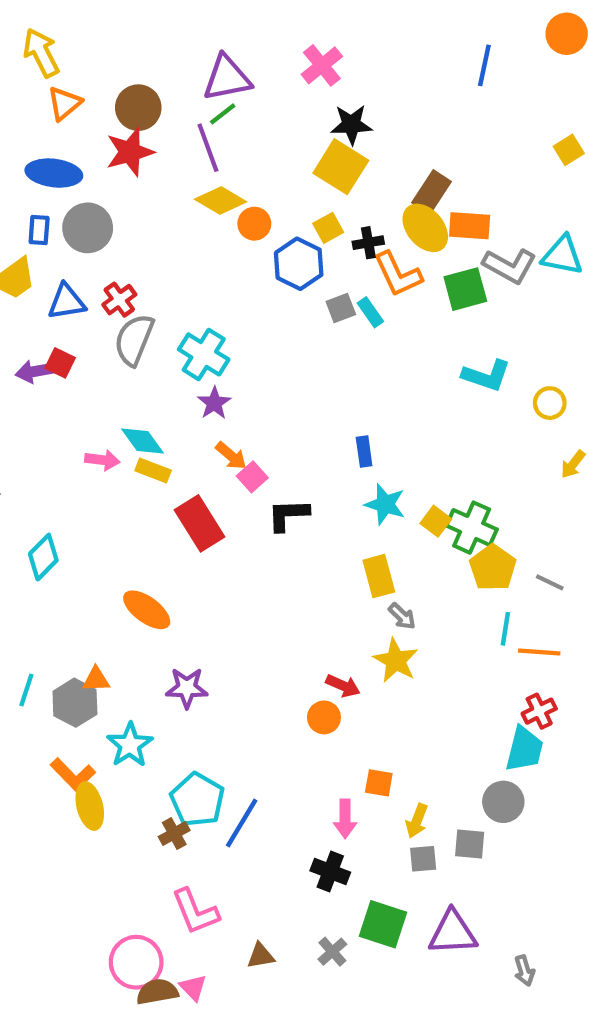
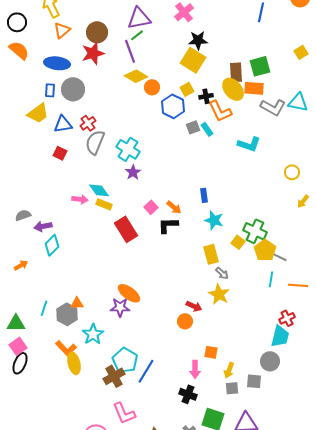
brown rectangle: (432, 192) -> (236, 72), turned -36
green square: (465, 289) -> (260, 66), moved
purple arrow: (35, 371) -> (43, 226), moved
cyan L-shape: (486, 376) -> (249, 144), moved
orange arrow: (231, 456) -> (174, 207), moved
yellow square: (436, 521) -> (238, 242), moved
gray line: (550, 582) -> (280, 257), moved
orange ellipse: (147, 610) -> (129, 293), moved
orange line: (539, 652) -> (298, 285), moved
brown cross: (174, 833) -> (114, 376), size x1.5

